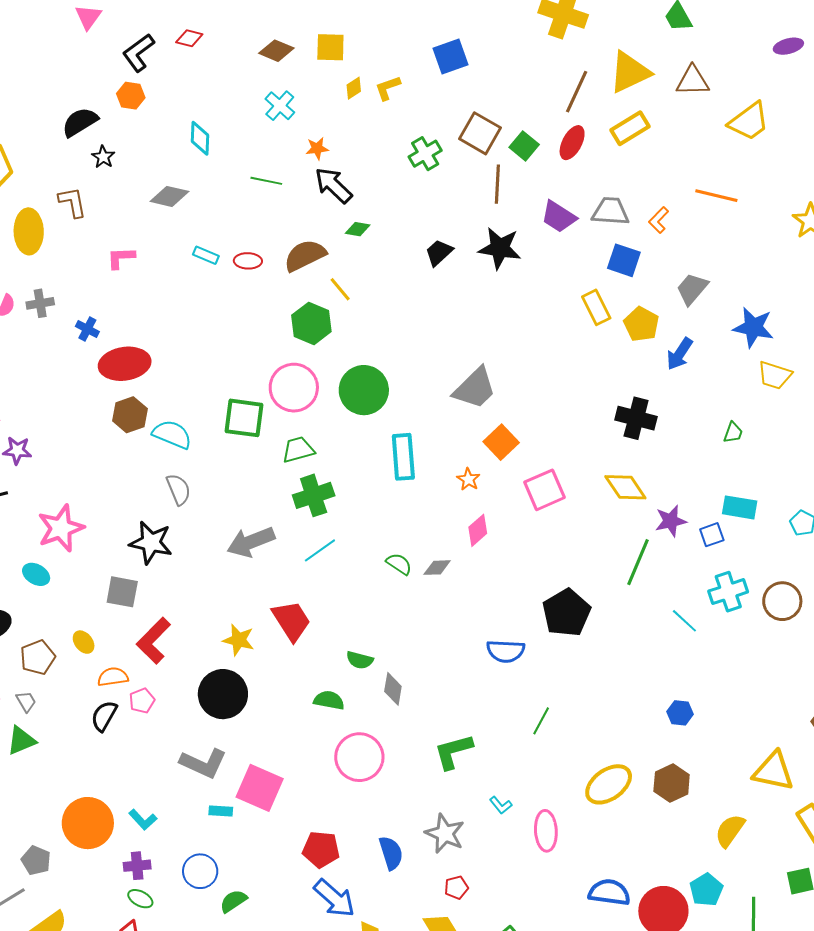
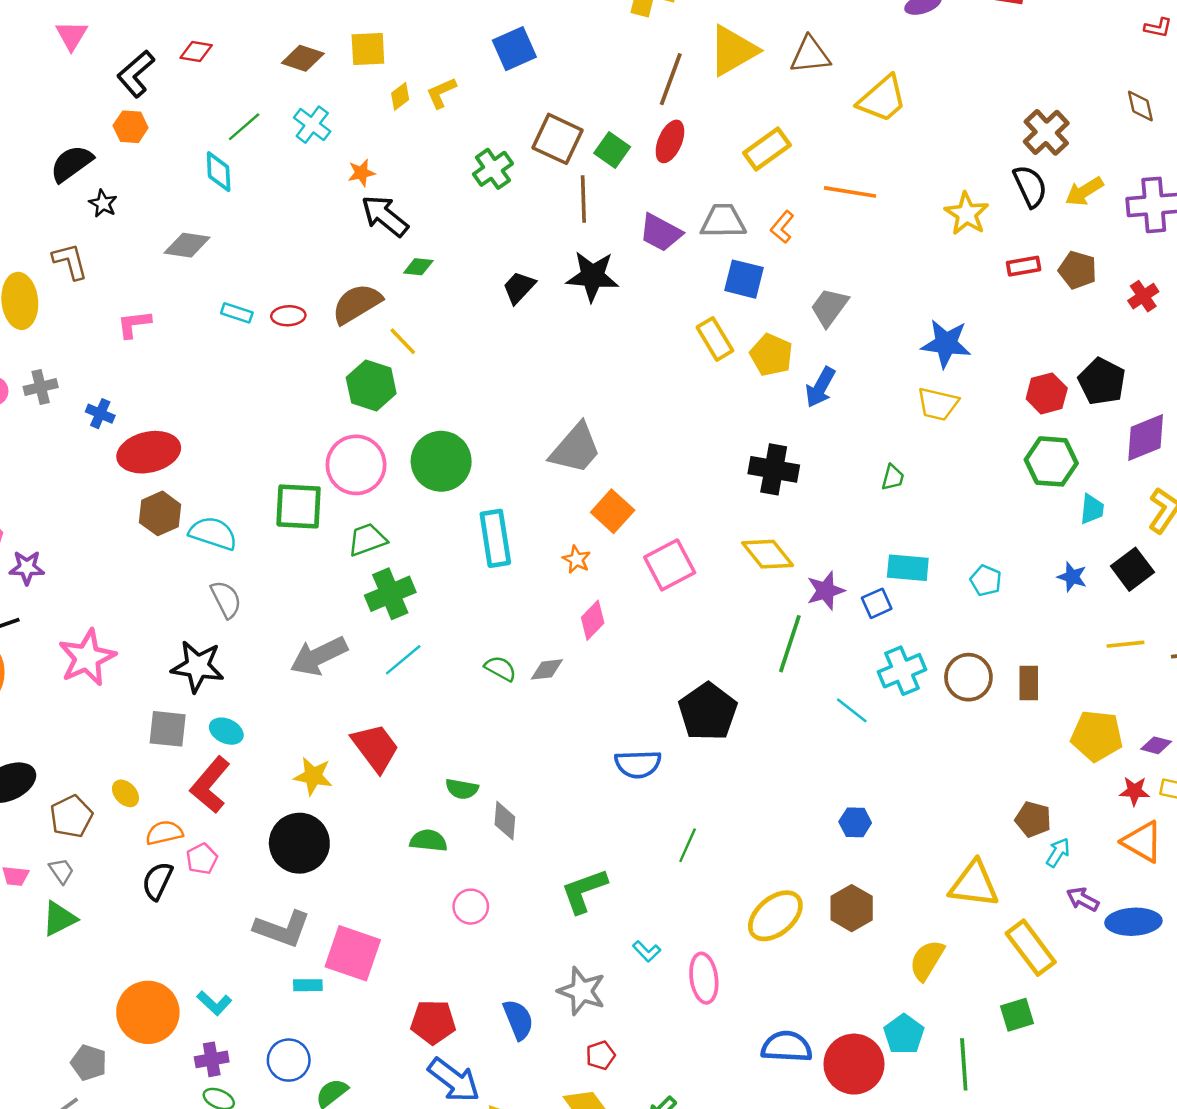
yellow rectangle: (630, 128) -> (767, 149), moved
green line: (266, 181) -> (244, 127), moved, turned -48
blue star: (753, 327) -> (946, 344), moved
cyan ellipse: (36, 574) -> (226, 731), moved
pink circle: (359, 757) -> (471, 907), size x0.6

